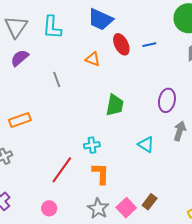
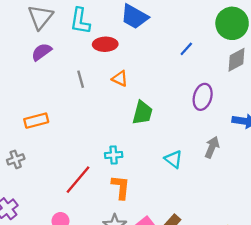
red ellipse: (121, 44) -> (105, 44), moved, turned -70
blue line: (149, 45) -> (186, 49), turned -40
orange triangle: (93, 59) -> (120, 79), moved
purple ellipse: (167, 100) -> (203, 97), moved

